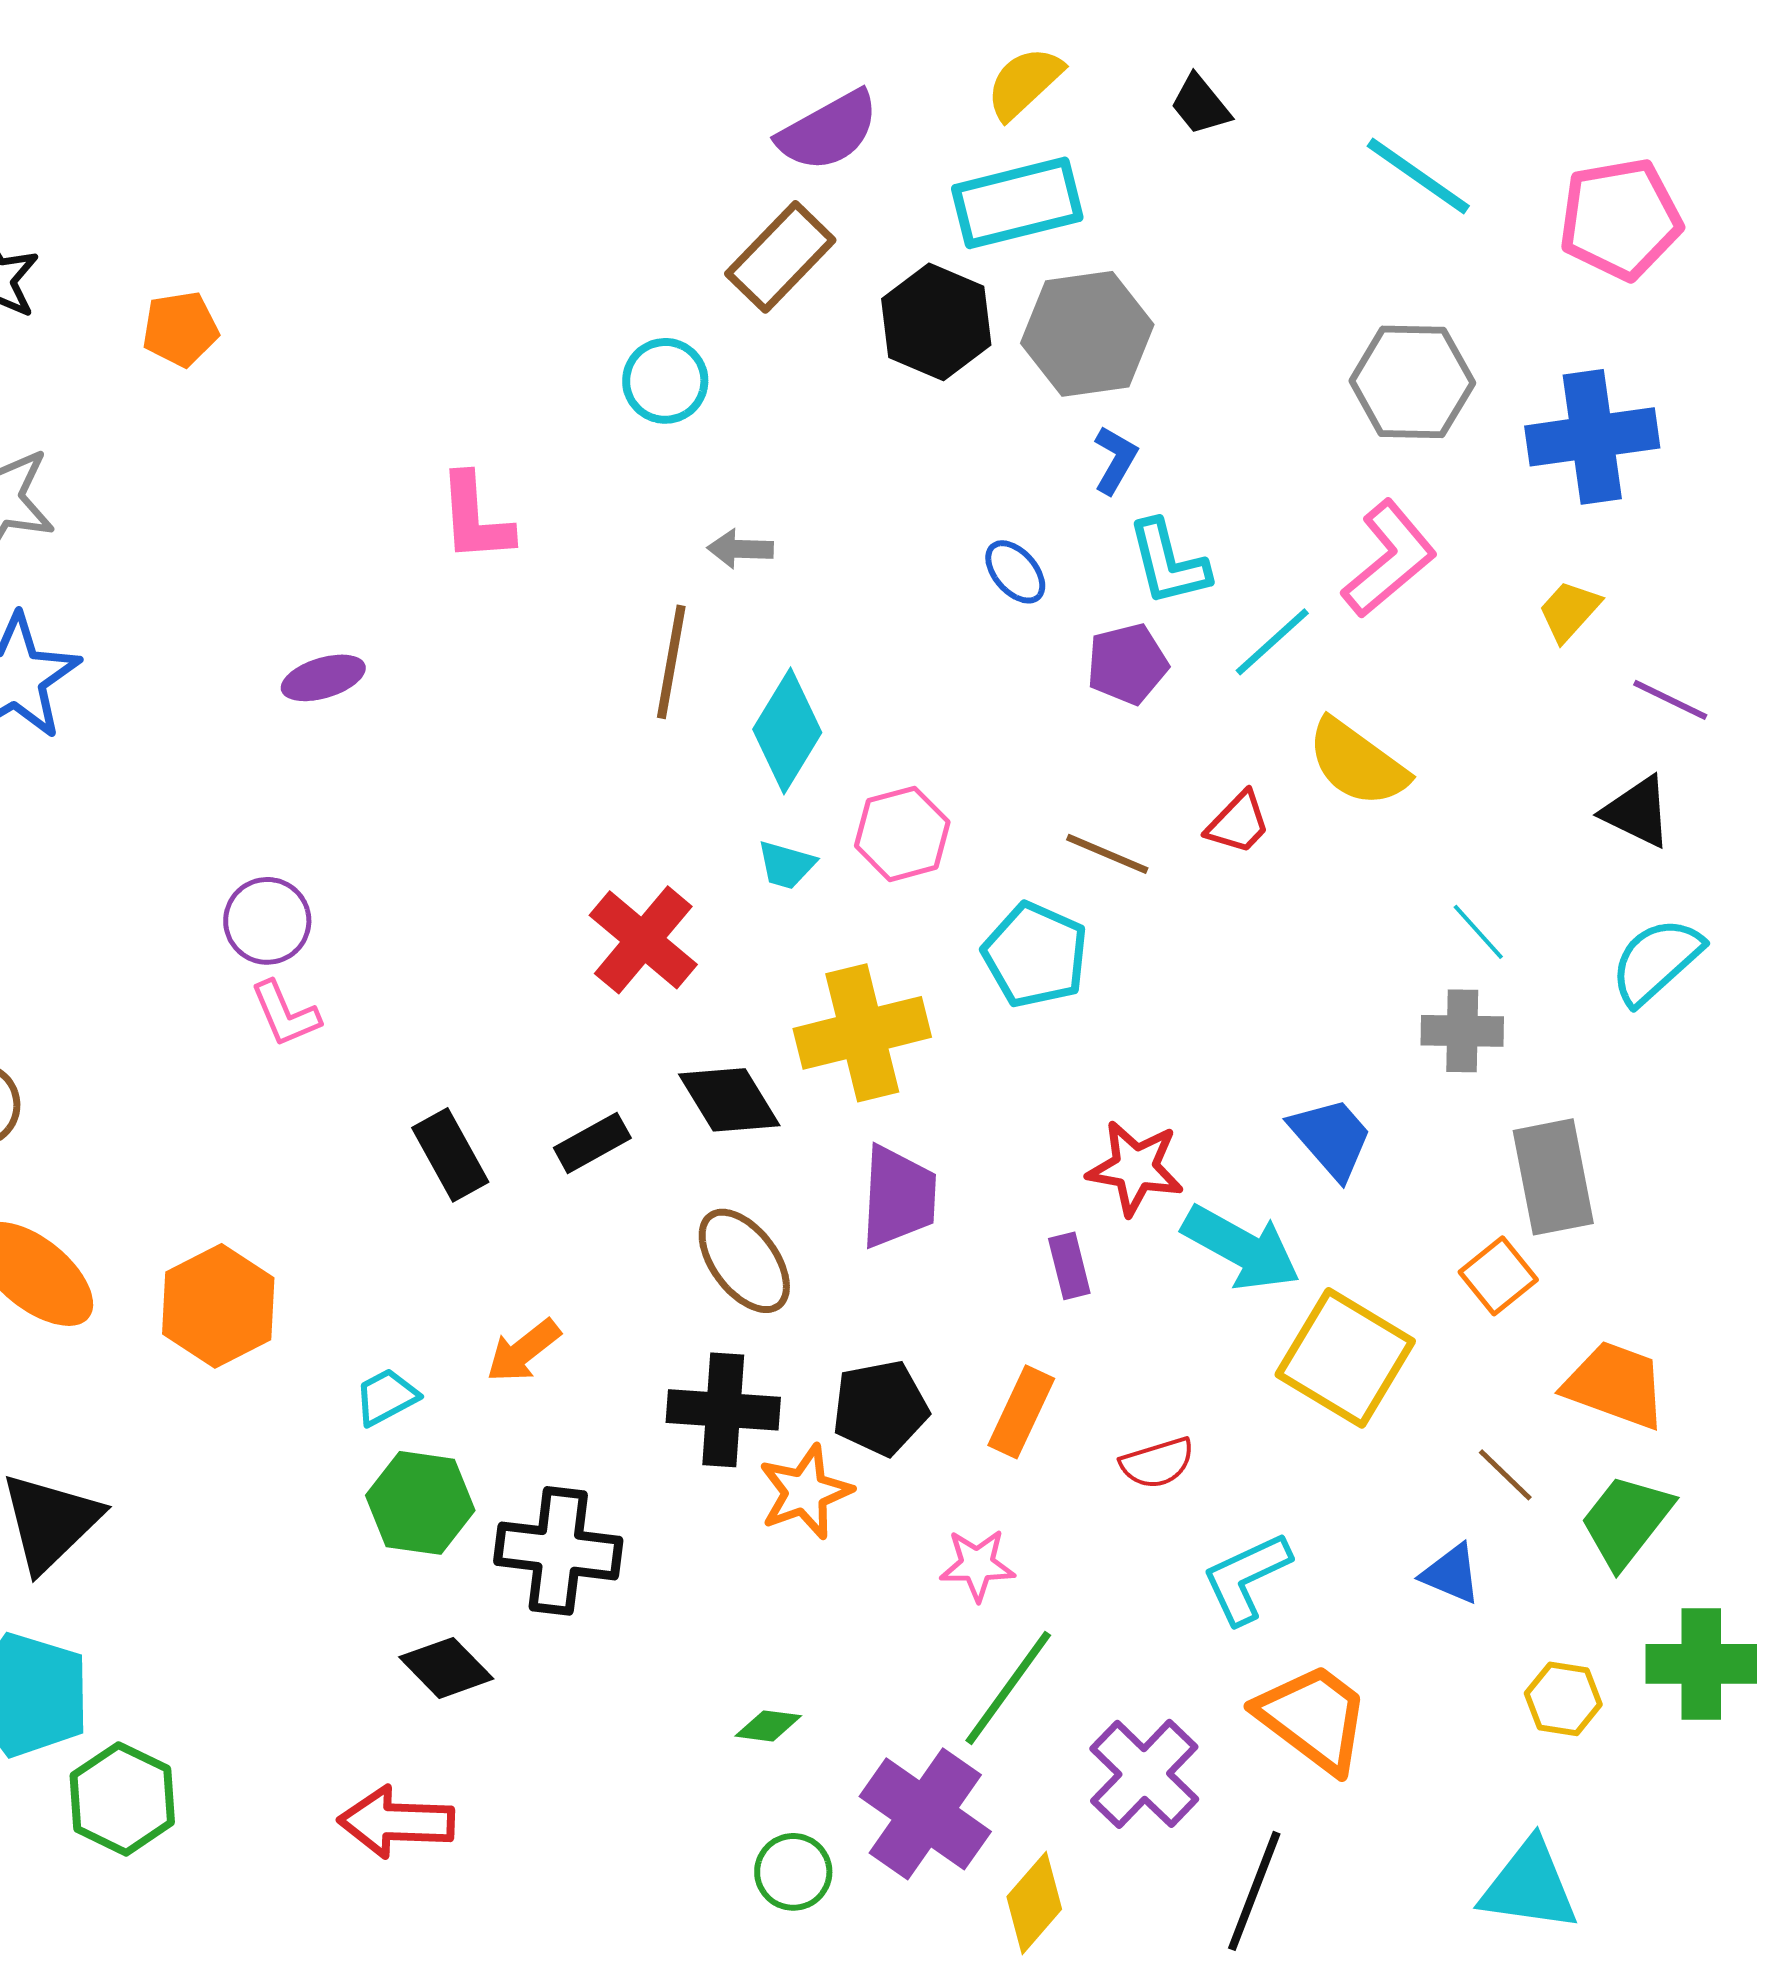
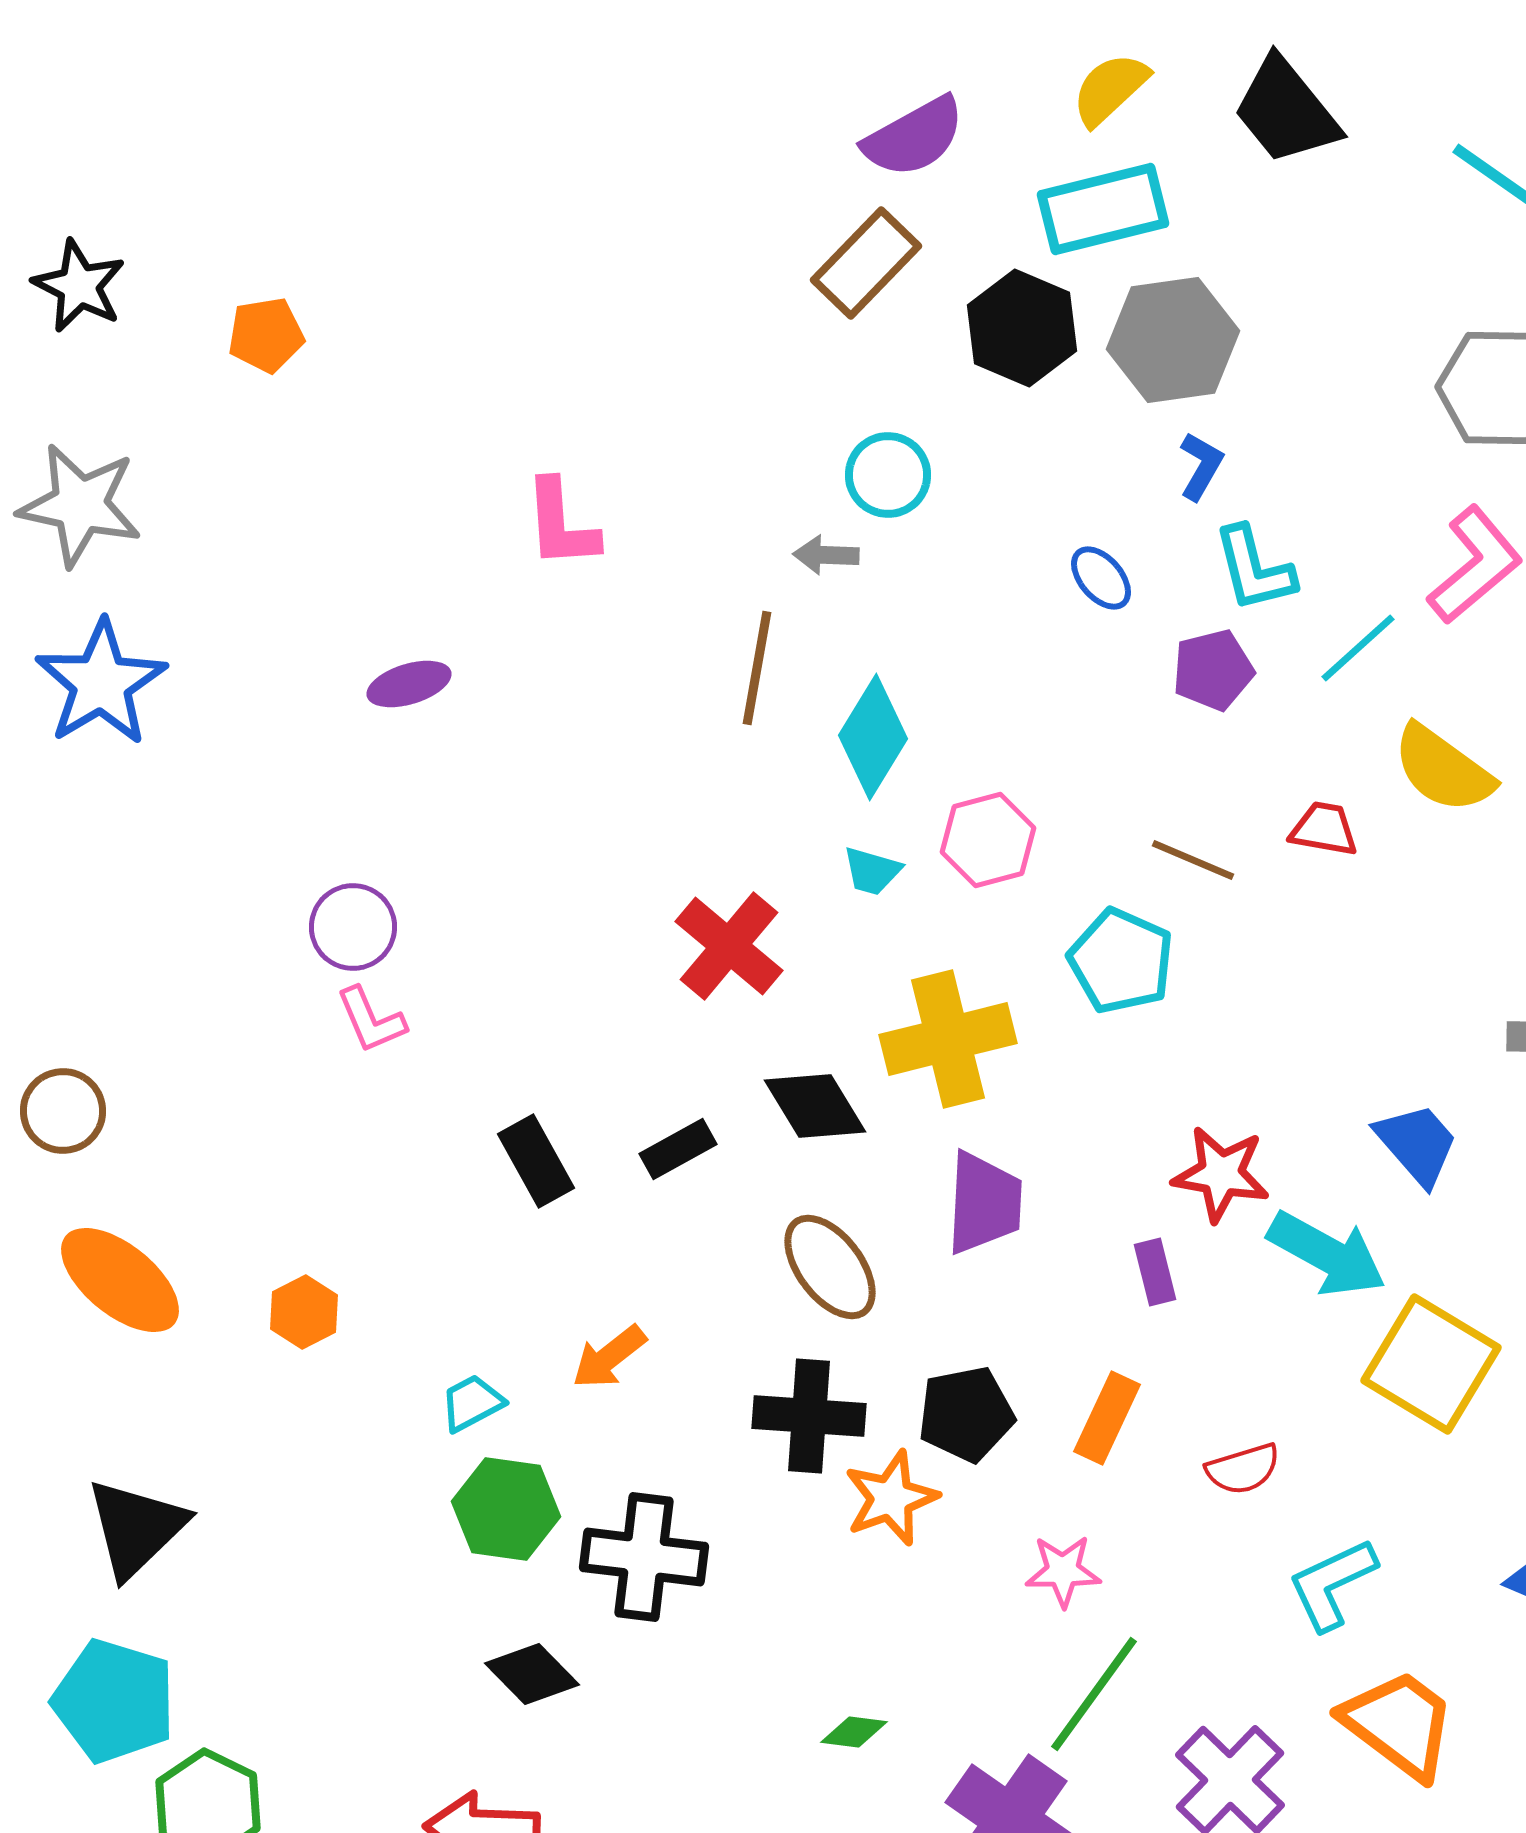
black trapezoid: (1200, 105) -> (1286, 111), size x1.8
cyan circle: (665, 381) -> (888, 475), moved
red trapezoid: (1238, 823) -> (1324, 829), turned -124
orange hexagon: (218, 1306) -> (304, 1312), size x0.6

